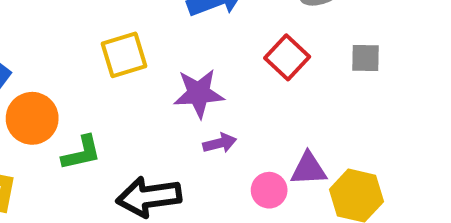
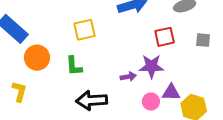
red square: (287, 57) -> (165, 37), turned 30
purple star: (199, 93) -> (151, 66), moved
green L-shape: (81, 153) -> (74, 66), moved, turned 95

